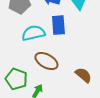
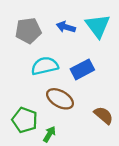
blue rectangle: (58, 25) -> (82, 69), moved, turned 66

